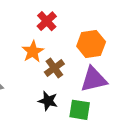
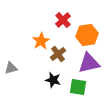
red cross: (47, 21) -> (63, 20), moved

